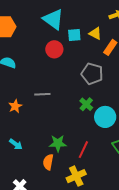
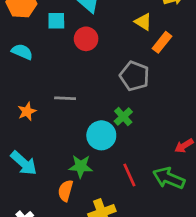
cyan square: (74, 35) -> (56, 21), moved
cyan circle: (105, 117) -> (101, 135), moved
cyan arrow: (16, 144) -> (24, 163), size x1.5
red line: (83, 150) -> (129, 175), moved, turned -54

